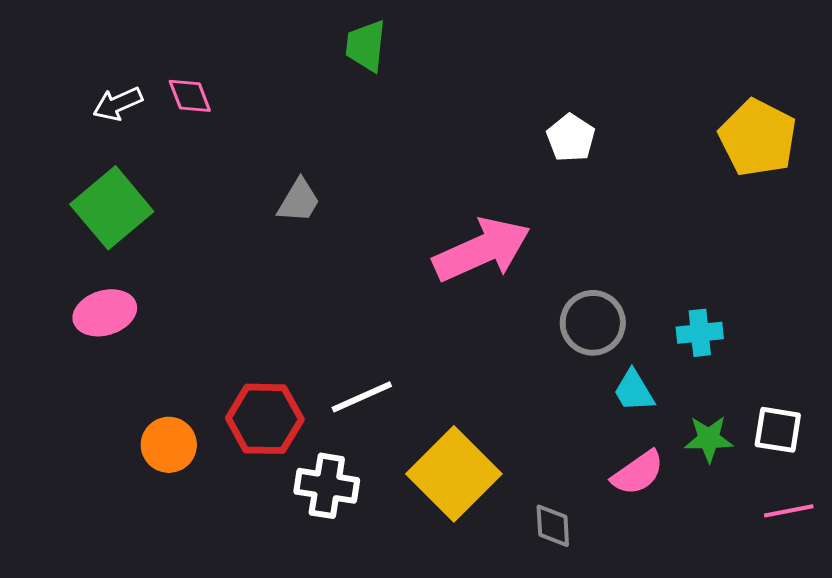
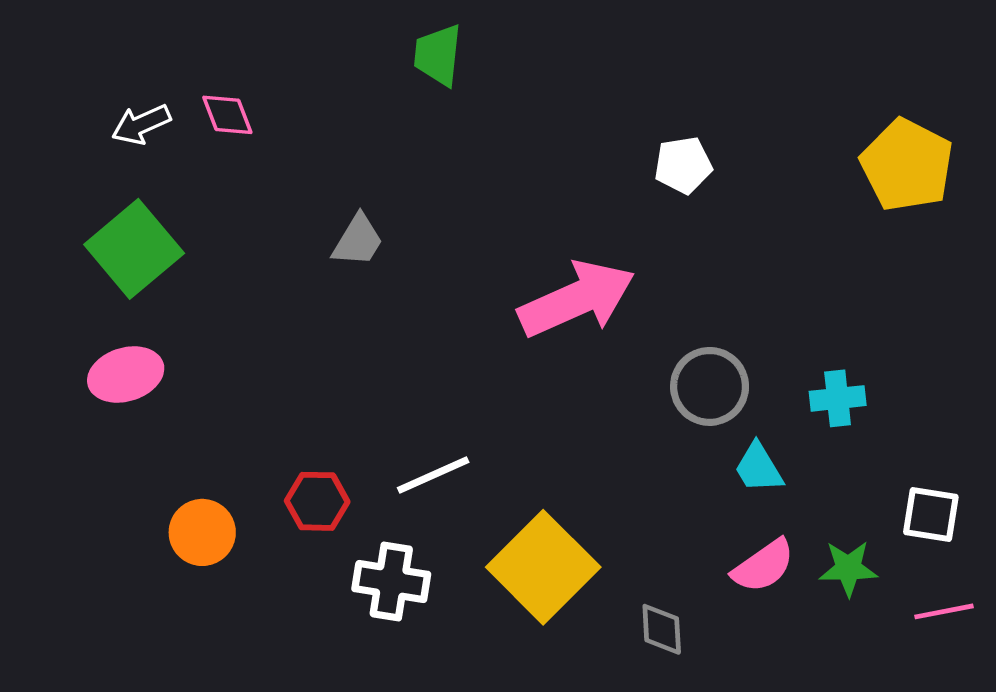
white pentagon: (571, 138) -> (683, 165), turned 30
red hexagon: (265, 419) -> (317, 501), size x0.7
green star: (709, 439) -> (848, 568), moved

